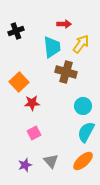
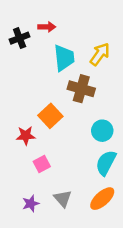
red arrow: (64, 24) -> (47, 27), moved
orange square: (19, 82) -> (50, 116), moved
red star: (32, 103) -> (26, 136), moved

